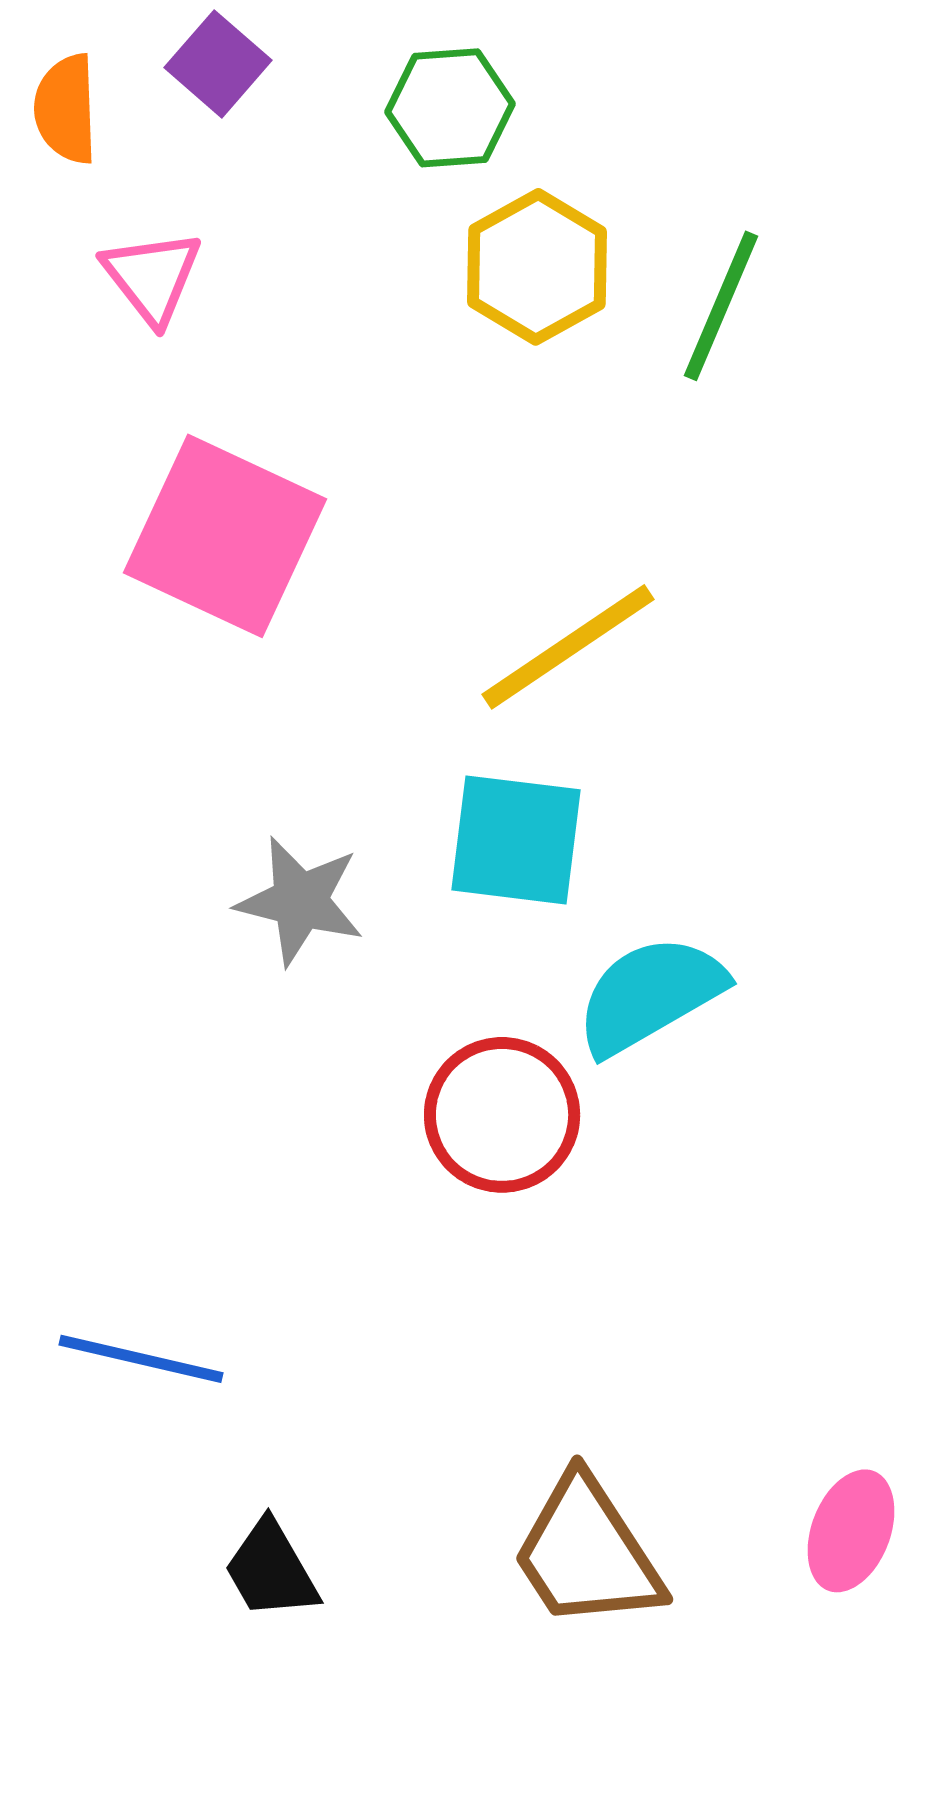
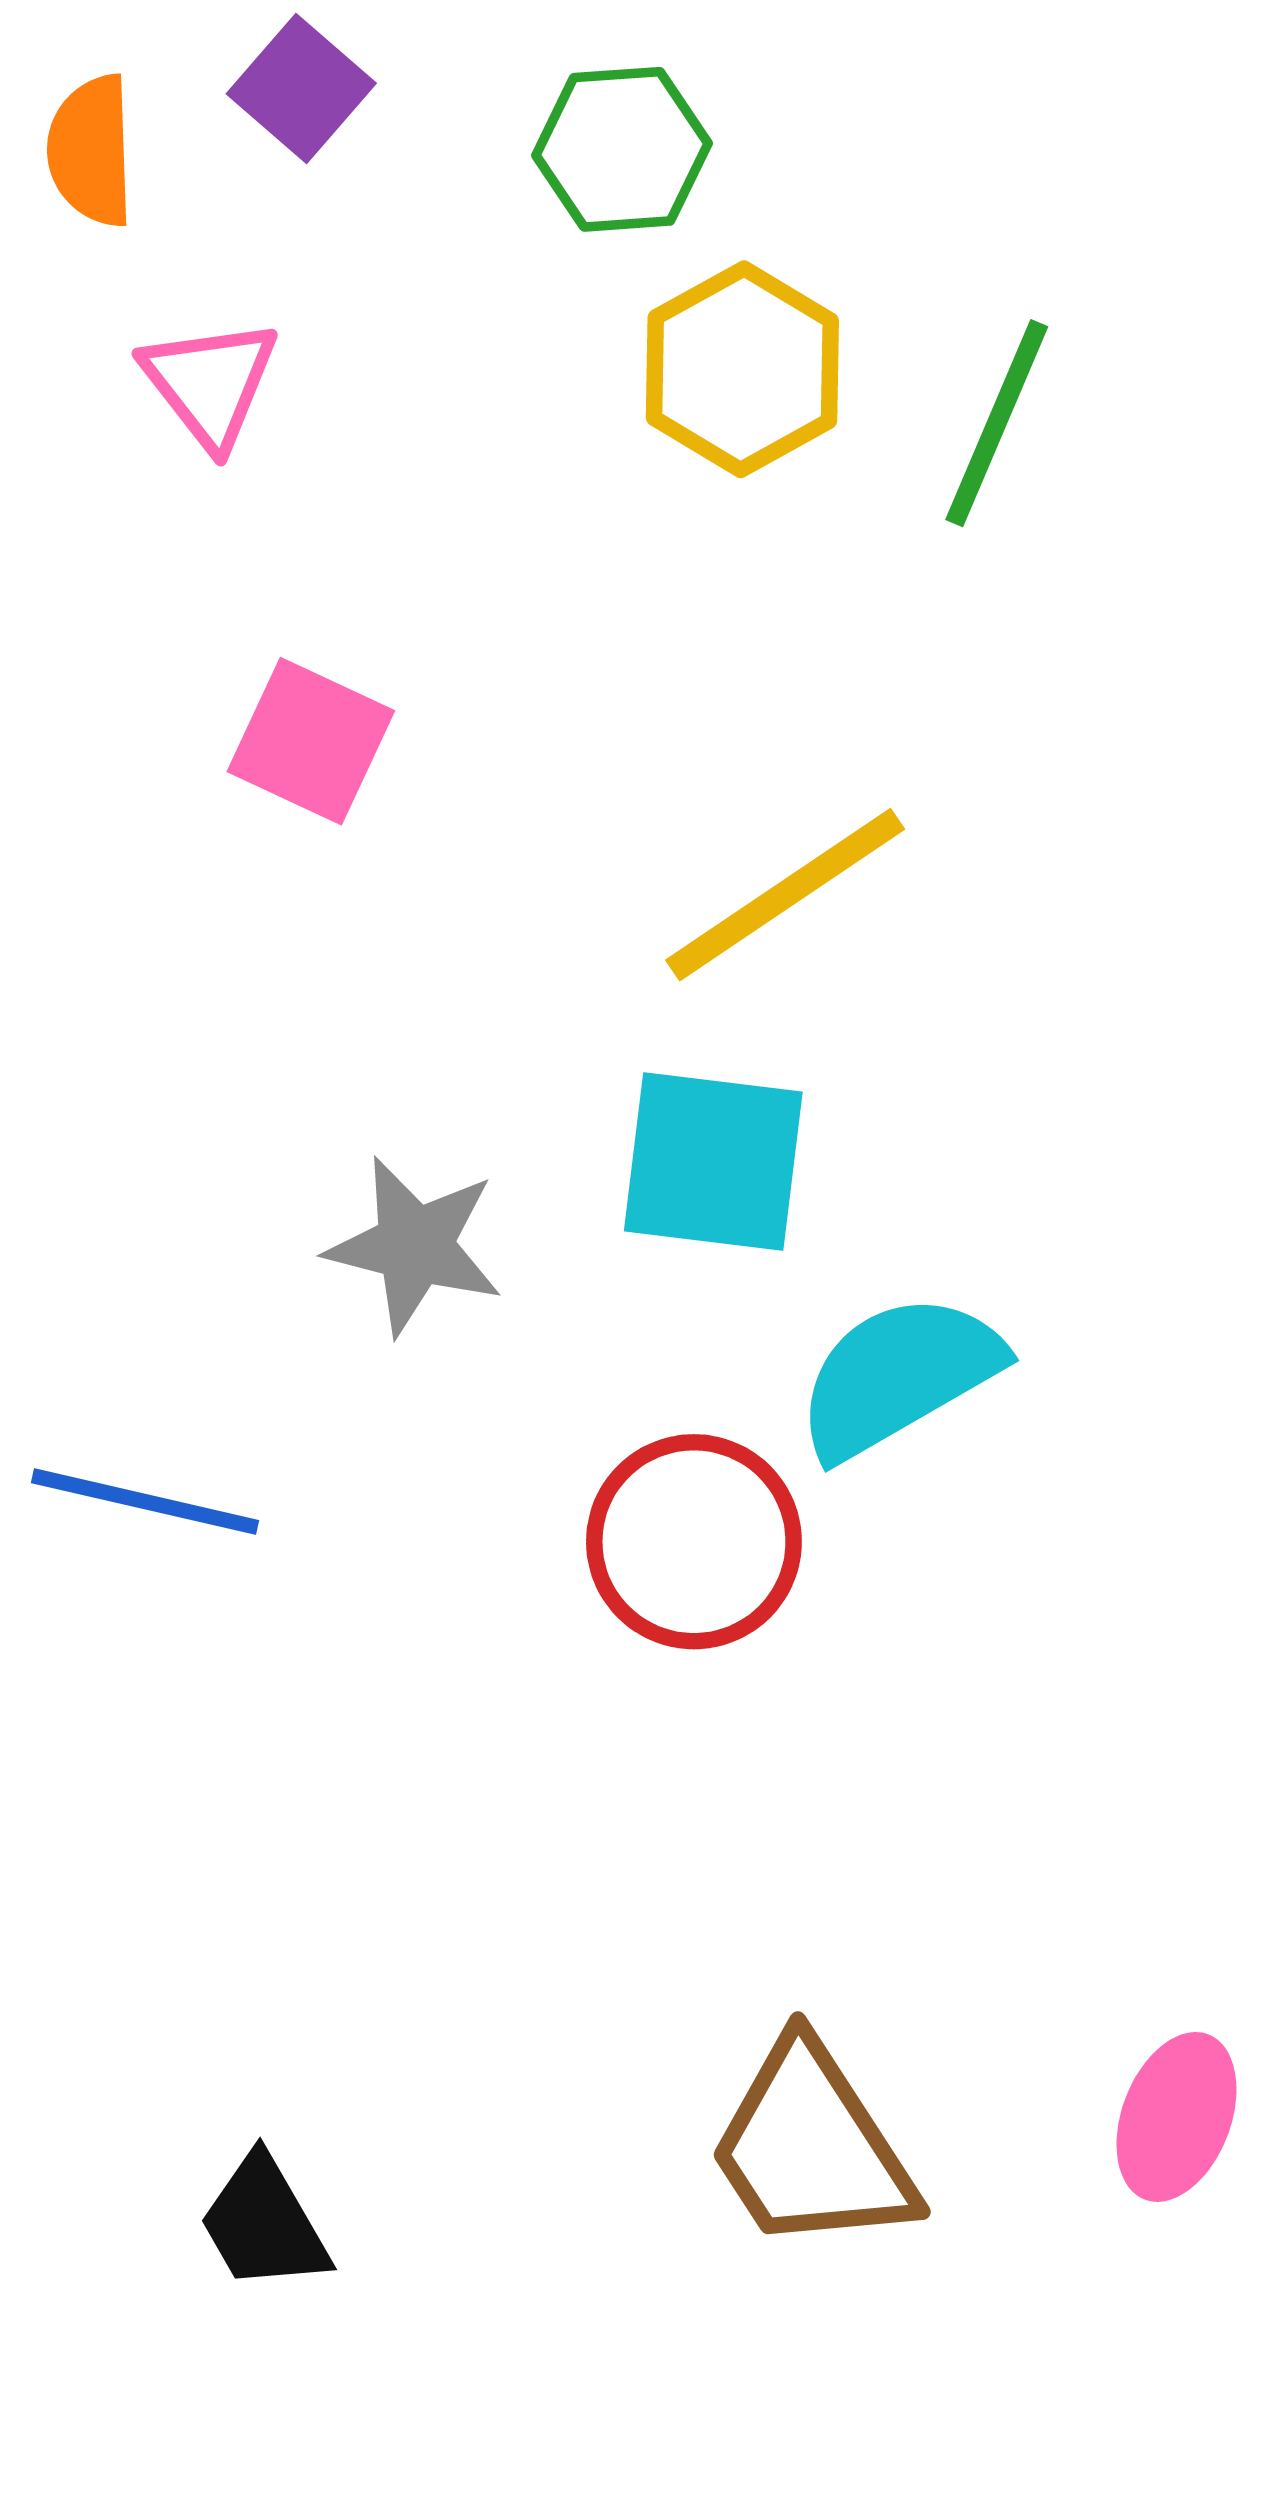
pink square: (225, 536) -> (311, 741), size x0.6
blue line: (141, 1359) -> (145, 1502), moved
black trapezoid: (271, 1570) -> (264, 2223), moved

